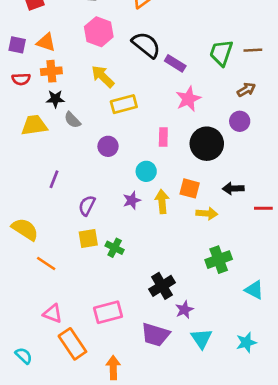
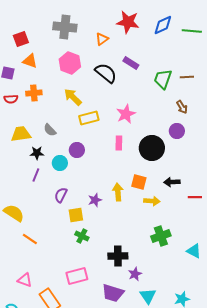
orange triangle: (46, 42) -> (30, 61), moved
purple rectangle: (175, 63) -> (131, 63), moved
brown arrow: (246, 90) -> (182, 107), turned 88
black star: (55, 99) -> (37, 153), moved
pink star: (188, 99) -> (126, 114), moved
cyan circle: (146, 171) -> (60, 163), moved
purple star: (132, 200) -> (95, 200), moved
yellow square: (88, 238) -> (76, 215), moved
green cross: (115, 248) -> (82, 236), moved
black cross: (162, 286) -> (118, 256), turned 30
cyan triangle: (254, 290) -> (194, 251), moved
pink triangle: (53, 314) -> (25, 280), moved

